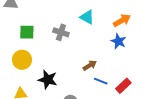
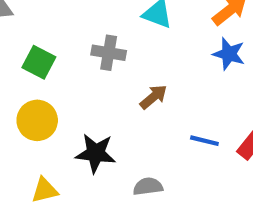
green square: (27, 32) -> (39, 62), turned 35
brown arrow: (90, 65) -> (153, 97), moved

